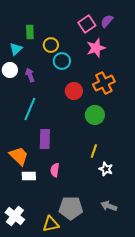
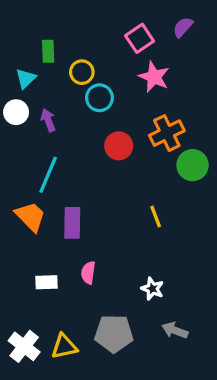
purple semicircle: (107, 21) -> (183, 27), moved
pink star: (96, 48) -> (154, 77), turned -30
green circle: (95, 115) -> (193, 165), moved
yellow line: (94, 151) -> (156, 216), moved, turned -40
orange trapezoid: (19, 156) -> (30, 216), moved
white star: (106, 169) -> (152, 289), moved
yellow triangle: (51, 224) -> (64, 346), moved

